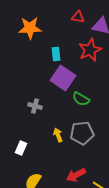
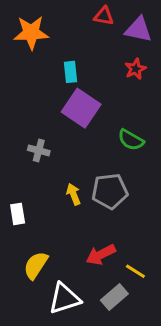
red star: (90, 50) -> (135, 69), moved, size x0.6
green semicircle: (81, 99) -> (131, 140), moved
white rectangle: (21, 148) -> (18, 214), turned -32

